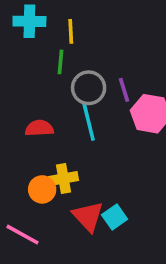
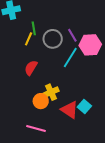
yellow line: (71, 31) -> (29, 39), moved, turned 40
cyan line: (89, 122) -> (70, 57), moved, turned 60
red semicircle: (39, 128) -> (31, 68), turned -42

